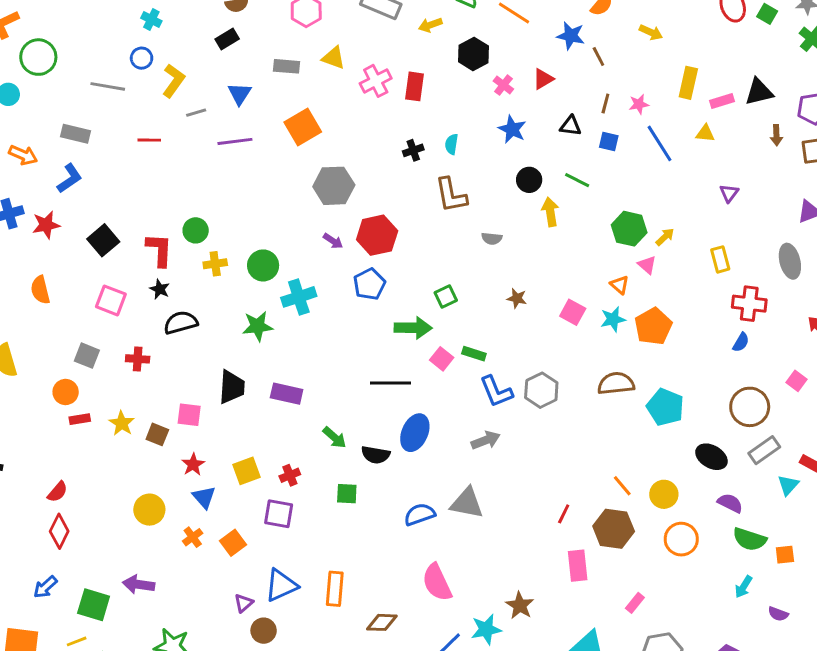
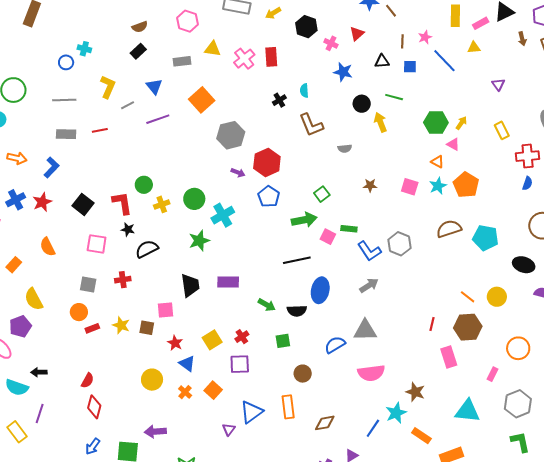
blue circle: (142, 58) -> (66, 62), moved
gray rectangle: (75, 134) -> (66, 134), moved
orange circle: (681, 539) -> (518, 348), moved
pink semicircle: (437, 582) -> (371, 373), moved, turned -60
brown circle: (264, 631) -> (303, 374), moved

